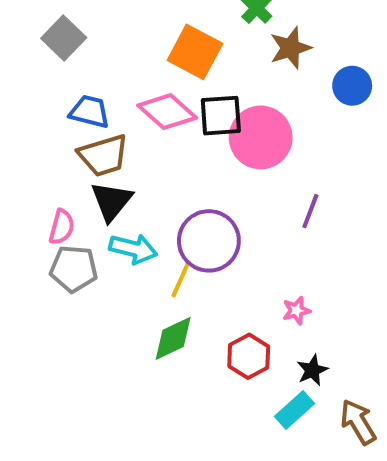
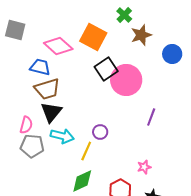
gray square: (64, 38) -> (15, 30), moved, turned -30
pink diamond: (167, 112) -> (58, 46), moved
black square: (221, 116) -> (106, 69), turned -30
purple circle: (209, 241) -> (100, 132), size x0.5

